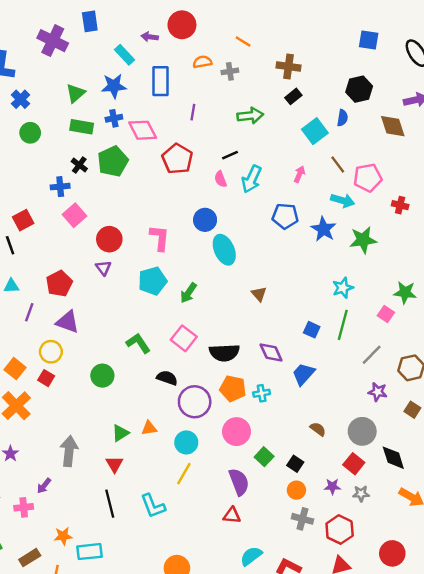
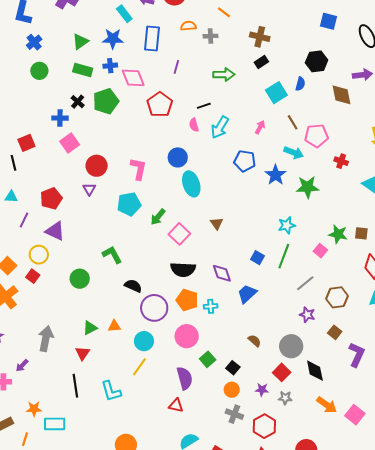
pink square: (184, 338) -> (179, 234), moved

